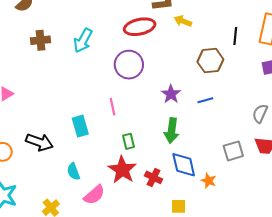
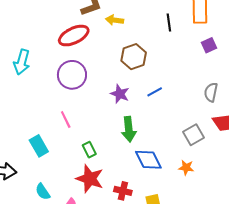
brown hexagon: (210, 61) -> (134, 57), moved
red cross: (153, 177) -> (123, 191), moved
orange star: (209, 181) -> (186, 168), moved

